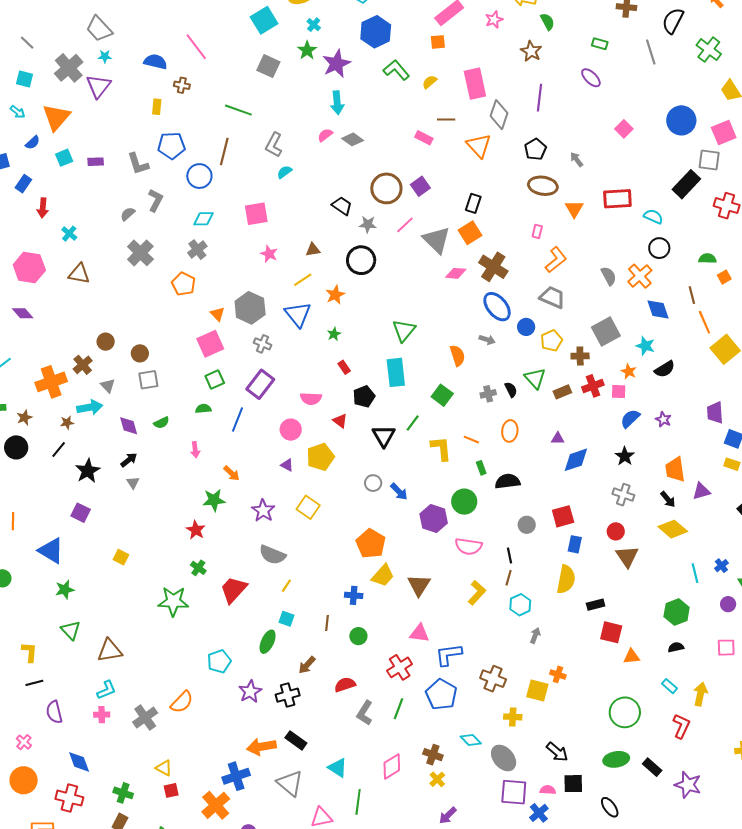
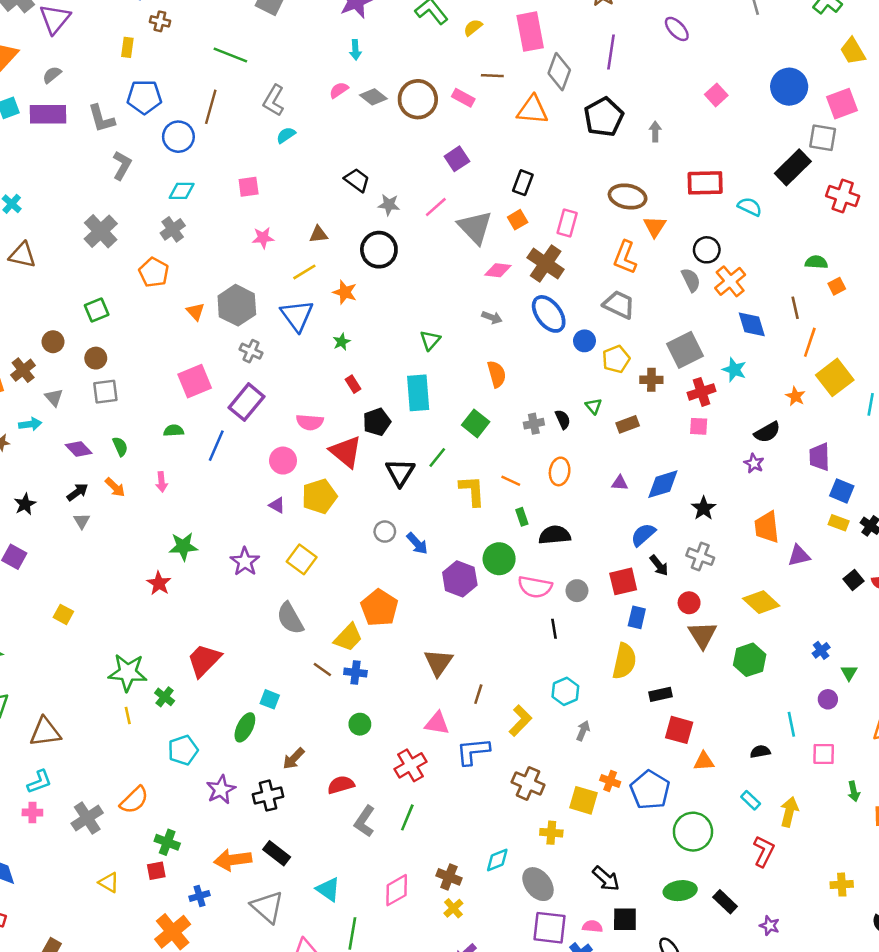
cyan arrow: (337, 103) -> (355, 50), size x0.7
orange triangle: (479, 146) -> (532, 110), turned -44
black pentagon: (535, 149) -> (604, 117), size x1.4
gray arrow: (577, 159) -> (655, 132), turned 35
purple rectangle: (96, 162) -> (48, 114), size x1.8
brown ellipse: (543, 186) -> (628, 196), moved
brown circle: (386, 188) -> (418, 99), moved
orange triangle: (574, 209) -> (655, 226), moved
gray semicircle: (128, 214) -> (52, 75), moved
pink square: (256, 214) -> (249, 187), size x0.7
pink rectangle: (537, 231) -> (567, 223), moved, size x1.5
orange square: (470, 233) -> (518, 220), size x0.7
black circle: (659, 248) -> (707, 250), moved
pink star: (269, 254) -> (263, 238), turned -30
orange L-shape: (556, 260) -> (625, 257), turned 148
orange star: (335, 295) -> (345, 292), turned -30
orange line: (704, 322) -> (810, 342), turned 40
green triangle: (404, 330) -> (430, 340), size x0.7
gray arrow: (487, 340) -> (492, 317), moved
pink square: (210, 344) -> (195, 381), moved
black semicircle: (665, 369) -> (767, 432), moved
orange star: (629, 371) -> (795, 396), moved
green triangle: (535, 378) -> (594, 406), size x0.6
green square: (215, 379) -> (97, 310), moved
red cross: (593, 386) -> (702, 392), moved
cyan arrow: (90, 407) -> (30, 424), size x0.7
blue semicircle: (630, 419) -> (643, 535), moved
red triangle: (340, 421) -> (346, 452), size x1.8
green semicircle: (161, 423) -> (120, 446), turned -91
purple diamond: (129, 426) -> (79, 449), turned -30
blue diamond: (576, 460) -> (663, 484), moved
black star: (88, 471) -> (25, 504), size x0.7
orange arrow: (232, 473) -> (115, 487), moved
black arrow: (668, 499) -> (659, 565), moved
pink semicircle: (468, 546) -> (535, 587), moved
gray semicircle: (272, 555) -> (290, 618), moved, turned 36
green cross: (198, 568) -> (165, 697), moved
cyan line: (695, 573) -> (791, 724), moved
yellow trapezoid: (383, 576) -> (348, 638), moved
brown line: (509, 578) -> (478, 694), moved
yellow line: (286, 586) -> (128, 716), moved, turned -48
yellow L-shape: (477, 593) -> (520, 721), moved
green hexagon: (677, 612) -> (750, 660), moved
brown line: (327, 623) -> (322, 669), moved, turned -63
blue pentagon: (441, 695) -> (650, 790), moved
cyan diamond: (471, 740) -> (497, 860), turned -70
blue cross: (236, 776) -> (200, 896), size x0.6
purple star: (688, 785) -> (770, 926), size x0.6
red square: (171, 790) -> (156, 871), moved
green cross: (123, 793) -> (167, 842), moved

